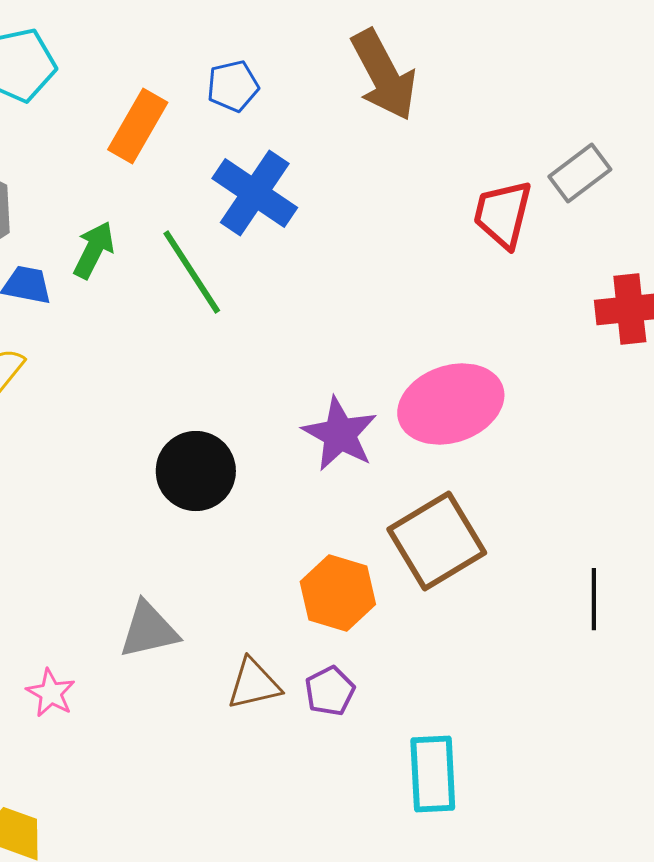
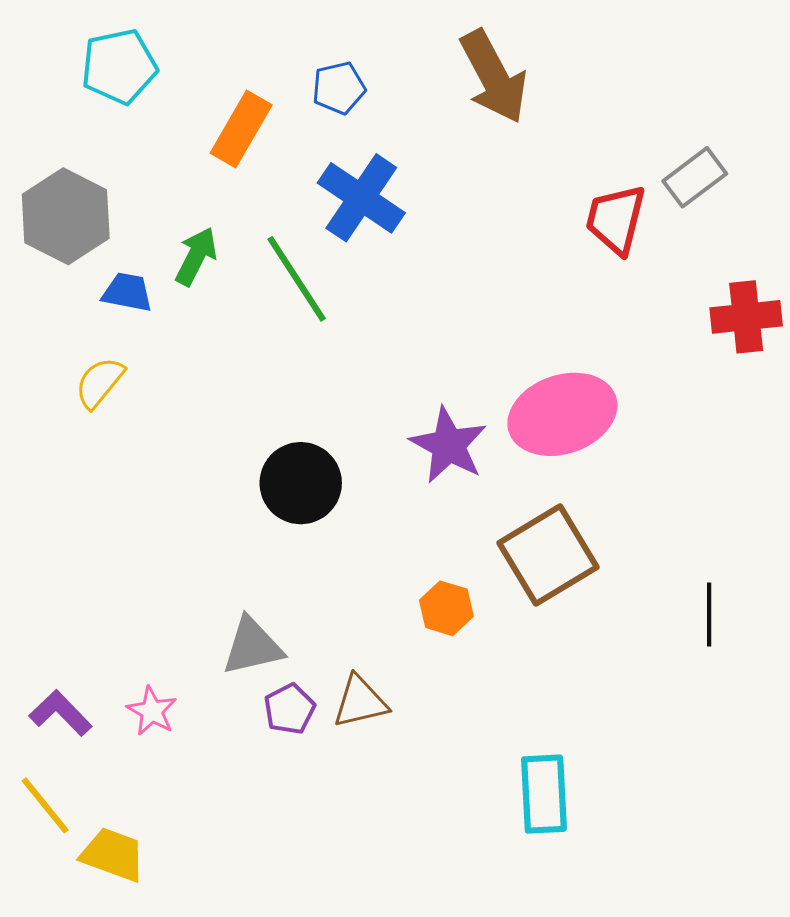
orange hexagon: (338, 593) -> (446, 608), size x0.7
purple pentagon: (330, 691) -> (289, 709), moved

